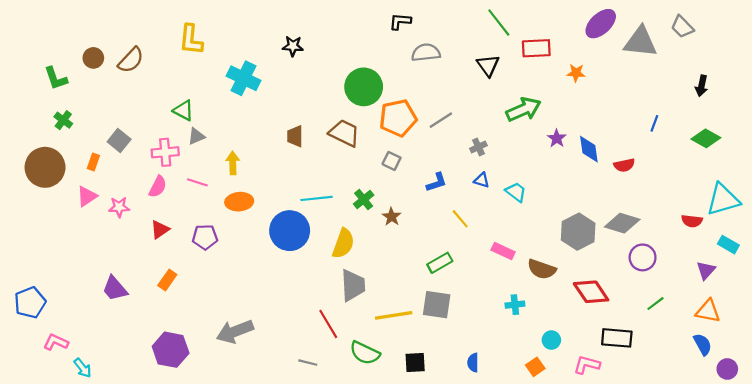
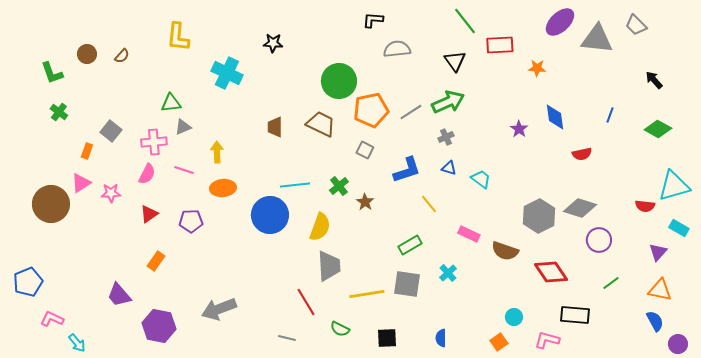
brown semicircle: (131, 60) -> (122, 56), size x0.6
black arrow: (702, 86) -> (654, 80), turned 126
green arrow: (523, 109) -> (448, 102), moved
green triangle: (183, 110) -> (171, 103), turned -35
blue diamond: (589, 149) -> (555, 117), moved
brown circle: (45, 167) -> (51, 204), moved
blue L-shape: (437, 182) -> (407, 170), size x1.4
purple trapezoid: (115, 289) -> (119, 295), moved
cyan cross: (515, 305) -> (448, 273), moved, turned -36
green semicircle: (365, 353) -> (340, 329), size x0.7

